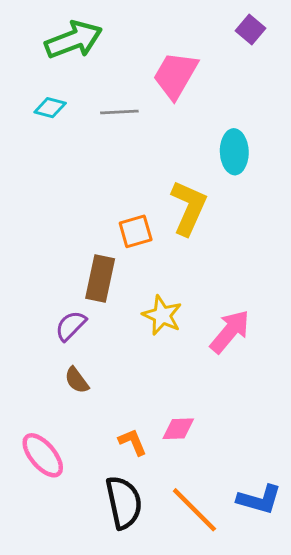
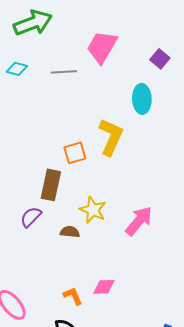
purple square: (250, 29) -> (160, 59), moved
brown semicircle: (77, 380) -> (70, 232), moved, turned 132

